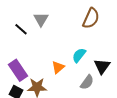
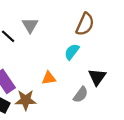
cyan semicircle: (79, 55) -> (72, 52), moved
orange triangle: (58, 67) -> (49, 78), turned 32

